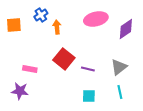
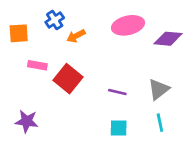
orange arrow: (57, 27) -> (76, 36), turned -112
purple diamond: (126, 29) -> (168, 39), turned 40
red square: (64, 59) -> (68, 79), moved
pink rectangle: (30, 69) -> (37, 65), moved

